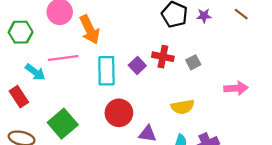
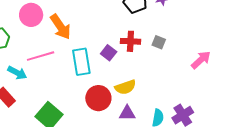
gray square: (193, 62) -> (159, 42), turned -32
pink arrow: (236, 88) -> (201, 60), turned -30
yellow semicircle: (183, 107) -> (125, 87), moved

